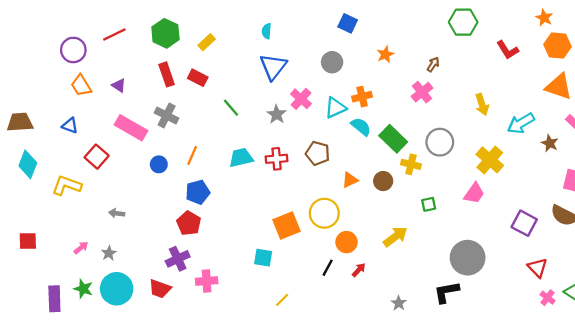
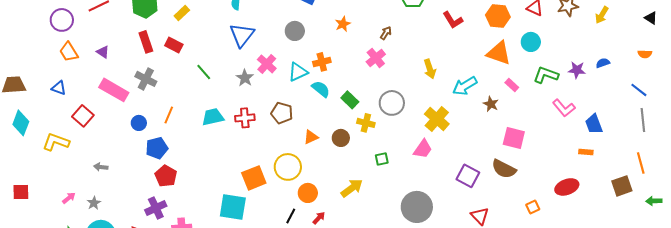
green rectangle: (393, 139) -> (350, 100), size x0.7
blue pentagon: (198, 192) -> (157, 148), moved
cyan square: (263, 258) -> (233, 207), size x1.6

